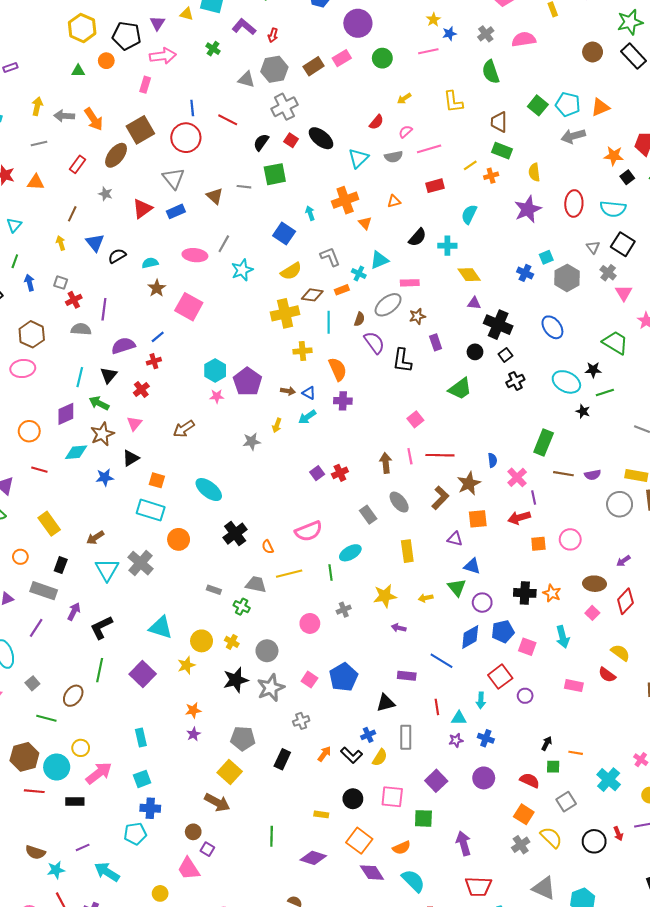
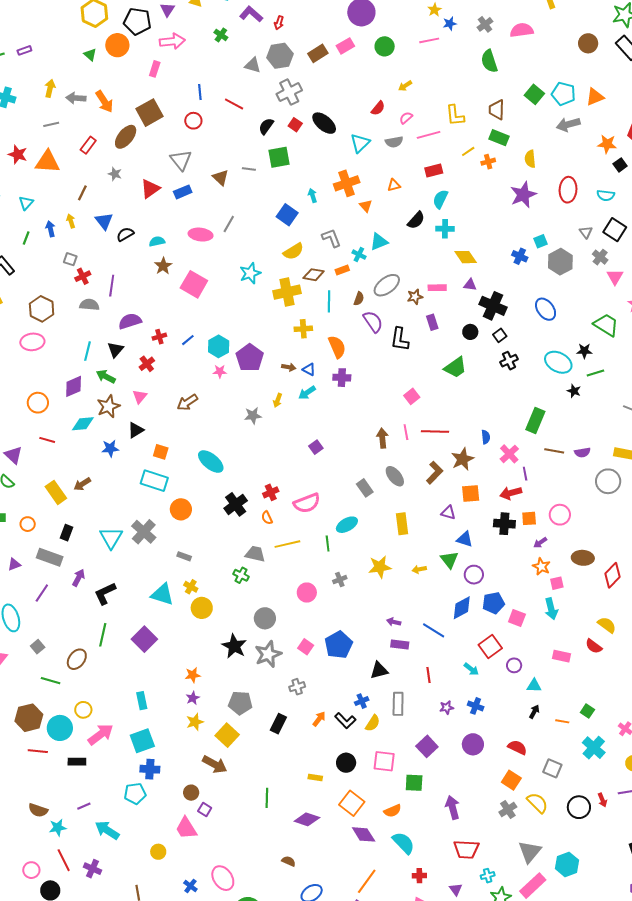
orange circle: (106, 61) -> (117, 45), size x1.5
green triangle: (78, 71) -> (90, 55), turned 40
yellow L-shape: (453, 102) -> (455, 115), moved
red circle: (186, 138) -> (193, 121), size x0.6
orange triangle: (36, 182) -> (47, 162), size x1.5
cyan semicircle: (613, 209) -> (606, 195), size x0.7
cyan semicircle: (469, 214) -> (440, 199), moved
cyan star: (242, 270) -> (250, 273), moved
blue arrow: (29, 283) -> (50, 229), moved
pink rectangle: (410, 283) -> (437, 288), moved
blue line: (158, 337) -> (188, 340), moved
red cross: (340, 473) -> (271, 492), moved
brown arrow: (95, 538) -> (82, 484), moved
purple arrow: (623, 561) -> (540, 543), moved
gray rectangle: (214, 590) -> (184, 556), moved
black cross: (525, 593) -> (504, 524), moved
pink square: (592, 613) -> (557, 583), moved, turned 32
purple arrow: (399, 628) -> (394, 622), moved
yellow cross: (232, 642) -> (191, 587), moved
yellow star: (186, 665) -> (195, 722), moved
black star: (236, 680) -> (234, 646), turned -30
cyan arrow: (481, 700) -> (471, 669), turned -56
cyan triangle: (459, 718) -> (534, 686), moved
green square: (553, 767) -> (587, 711), moved, turned 32
cyan square: (142, 779) -> (142, 741), size x1.4
gray square: (566, 802) -> (552, 768), turned -36
gray triangle: (544, 888) -> (530, 852), turned 45

